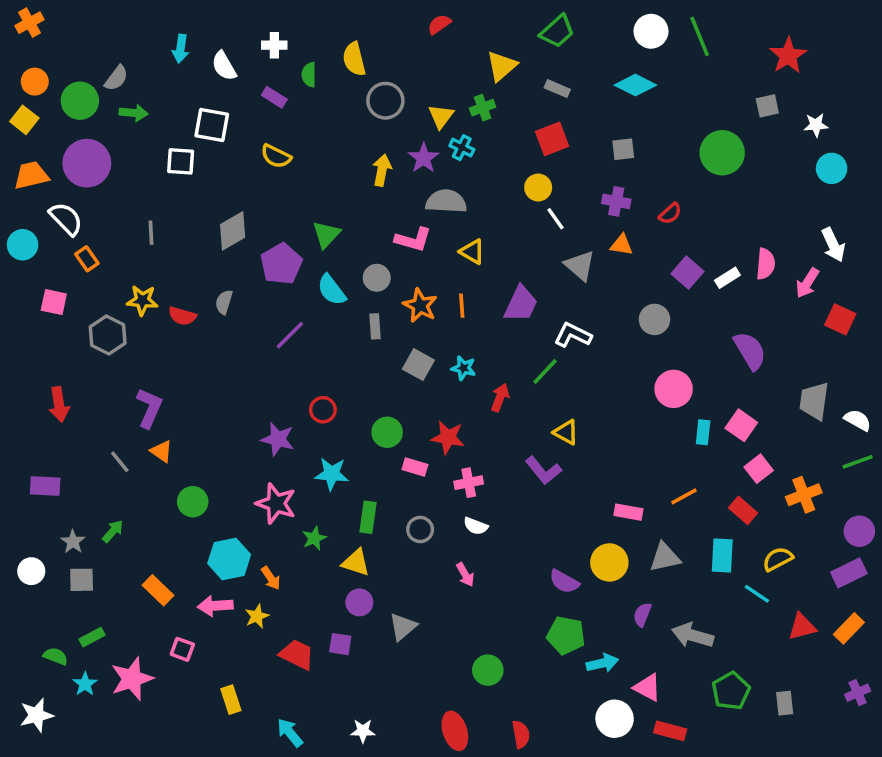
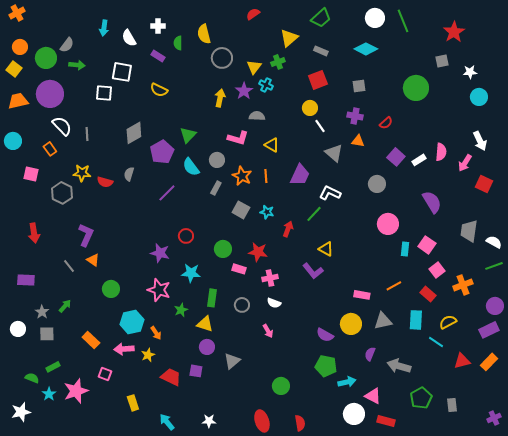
gray semicircle: (446, 201) -> (257, 116), size x0.7
white semicircle: (66, 219) -> (62, 126), moved
gray rectangle: (375, 326) -> (216, 188), turned 32
purple cross: (858, 693) -> (494, 418), moved

